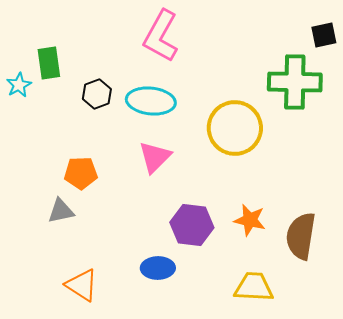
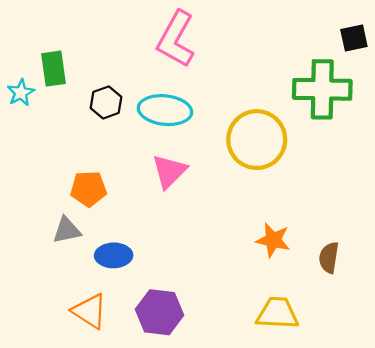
purple hexagon: (192, 225) -> (159, 312), moved
brown semicircle: (301, 236) -> (329, 258), size x0.6
blue ellipse: (158, 268) -> (114, 255), moved

